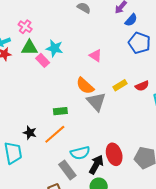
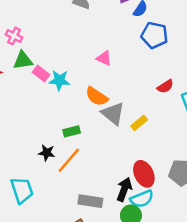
cyan star: (54, 48) -> (59, 80), moved
yellow rectangle: (120, 85) -> (139, 123), moved
black star: (30, 133) -> (47, 153), moved
cyan semicircle: (80, 153) -> (142, 199), moved
gray rectangle: (67, 170) -> (90, 201), turned -36

